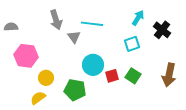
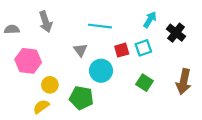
gray arrow: (56, 20) -> (46, 22), moved
gray triangle: (74, 37) -> (80, 50), moved
red square: (112, 76) -> (122, 50), moved

